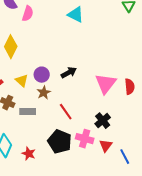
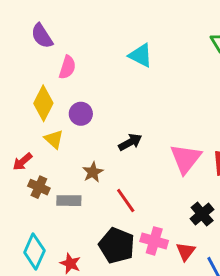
pink semicircle: (28, 14) -> (67, 67), moved
purple circle: (42, 75) -> (81, 114), moved
yellow triangle: (22, 81) -> (54, 139), moved
black cross: (103, 121) -> (202, 214), moved

